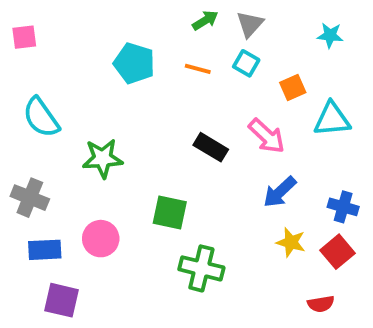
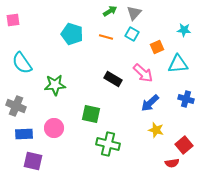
cyan star: (330, 35) -> (184, 30), moved
blue cross: (343, 207) -> (186, 99), moved
red square: (338, 252) -> (184, 145), moved

